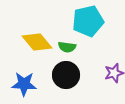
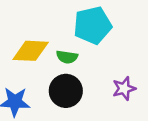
yellow diamond: (37, 42) -> (31, 51), turned -48

